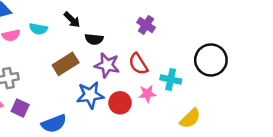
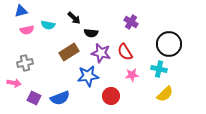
black circle: (211, 60) -> (169, 44), moved
cyan cross: (171, 79) -> (159, 69), moved
red circle: (120, 103) -> (111, 96), moved
purple square: (20, 108) -> (34, 98), moved

